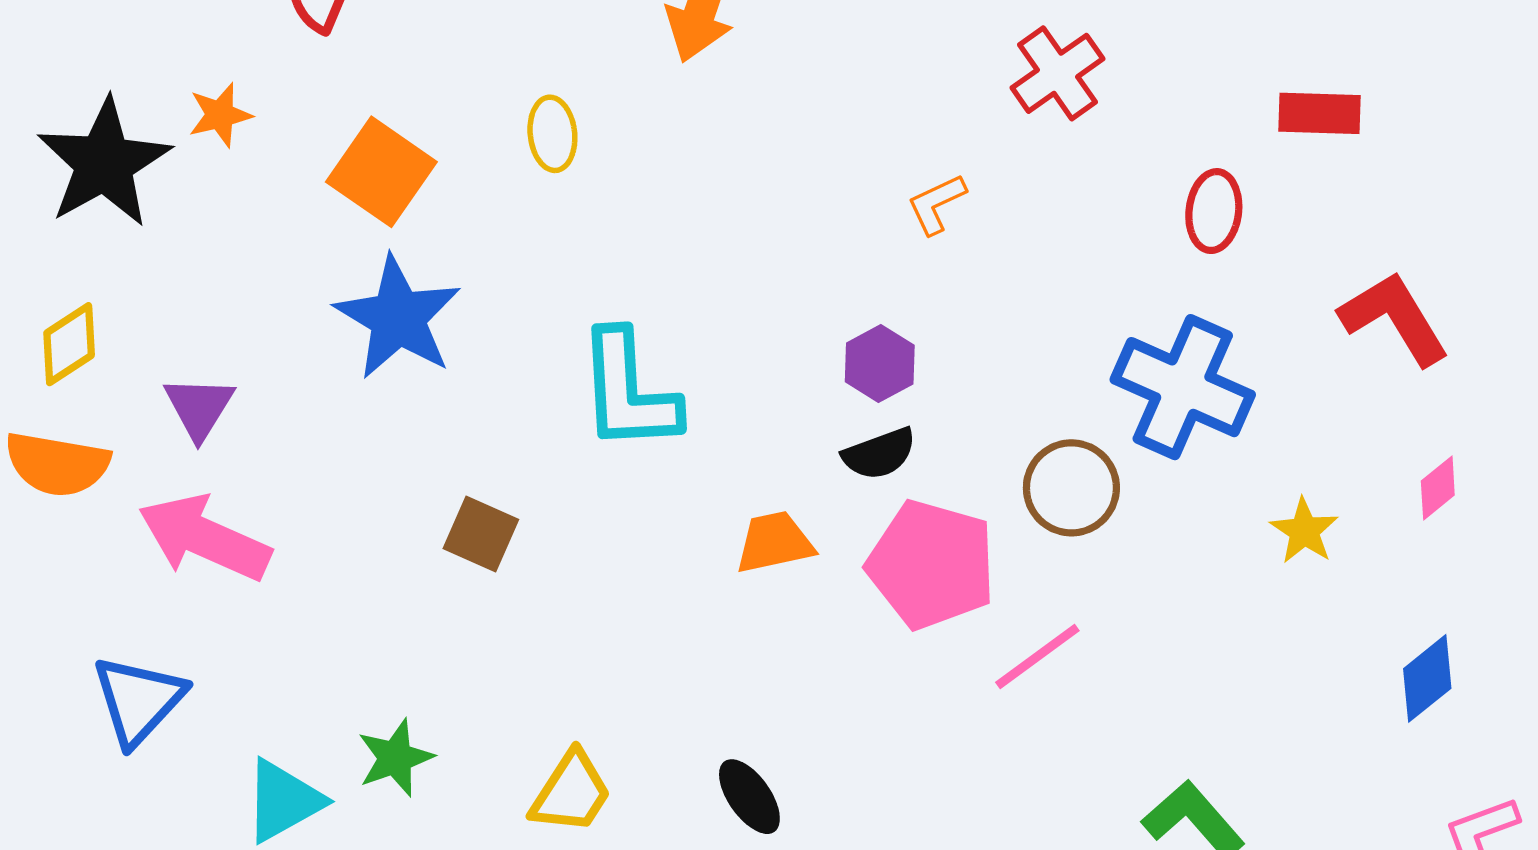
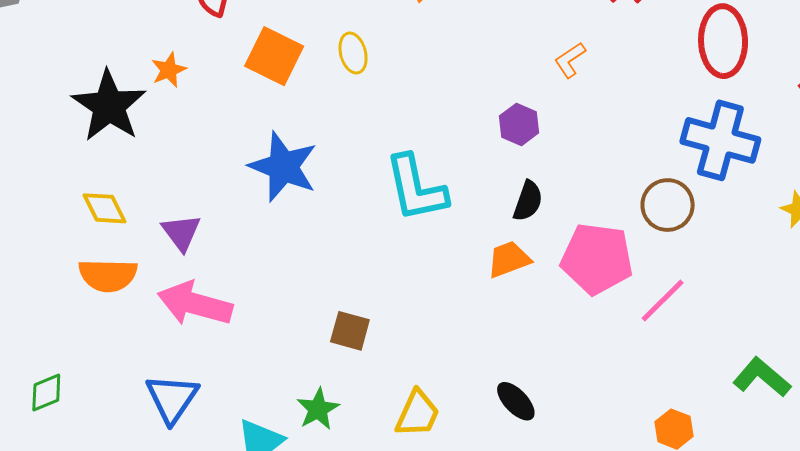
orange square: (381, 172) -> (274, 56), moved
red ellipse: (1214, 211) -> (723, 41), size x1.6
yellow diamond: (69, 344) -> (105, 208), turned -75
purple hexagon: (880, 363) -> (519, 124), moved
black semicircle: (879, 454) -> (528, 201), moved, turned -42
brown square: (481, 534) -> (350, 331), moved

